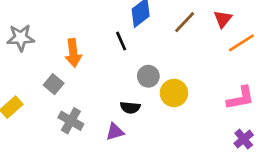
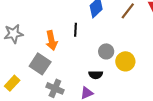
black line: (121, 41) -> (76, 30), moved, turned 32
gray square: (54, 84) -> (40, 64), size x1.5

